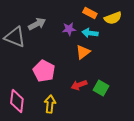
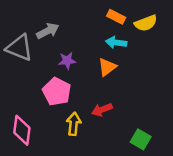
purple star: (69, 29) -> (67, 61), moved
green square: (101, 88) -> (141, 139), moved
yellow arrow: (50, 104) -> (74, 124), moved

